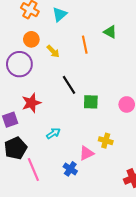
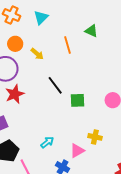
red star: (31, 103) -> (15, 94), moved
cyan arrow: (53, 133) -> (47, 142), moved

